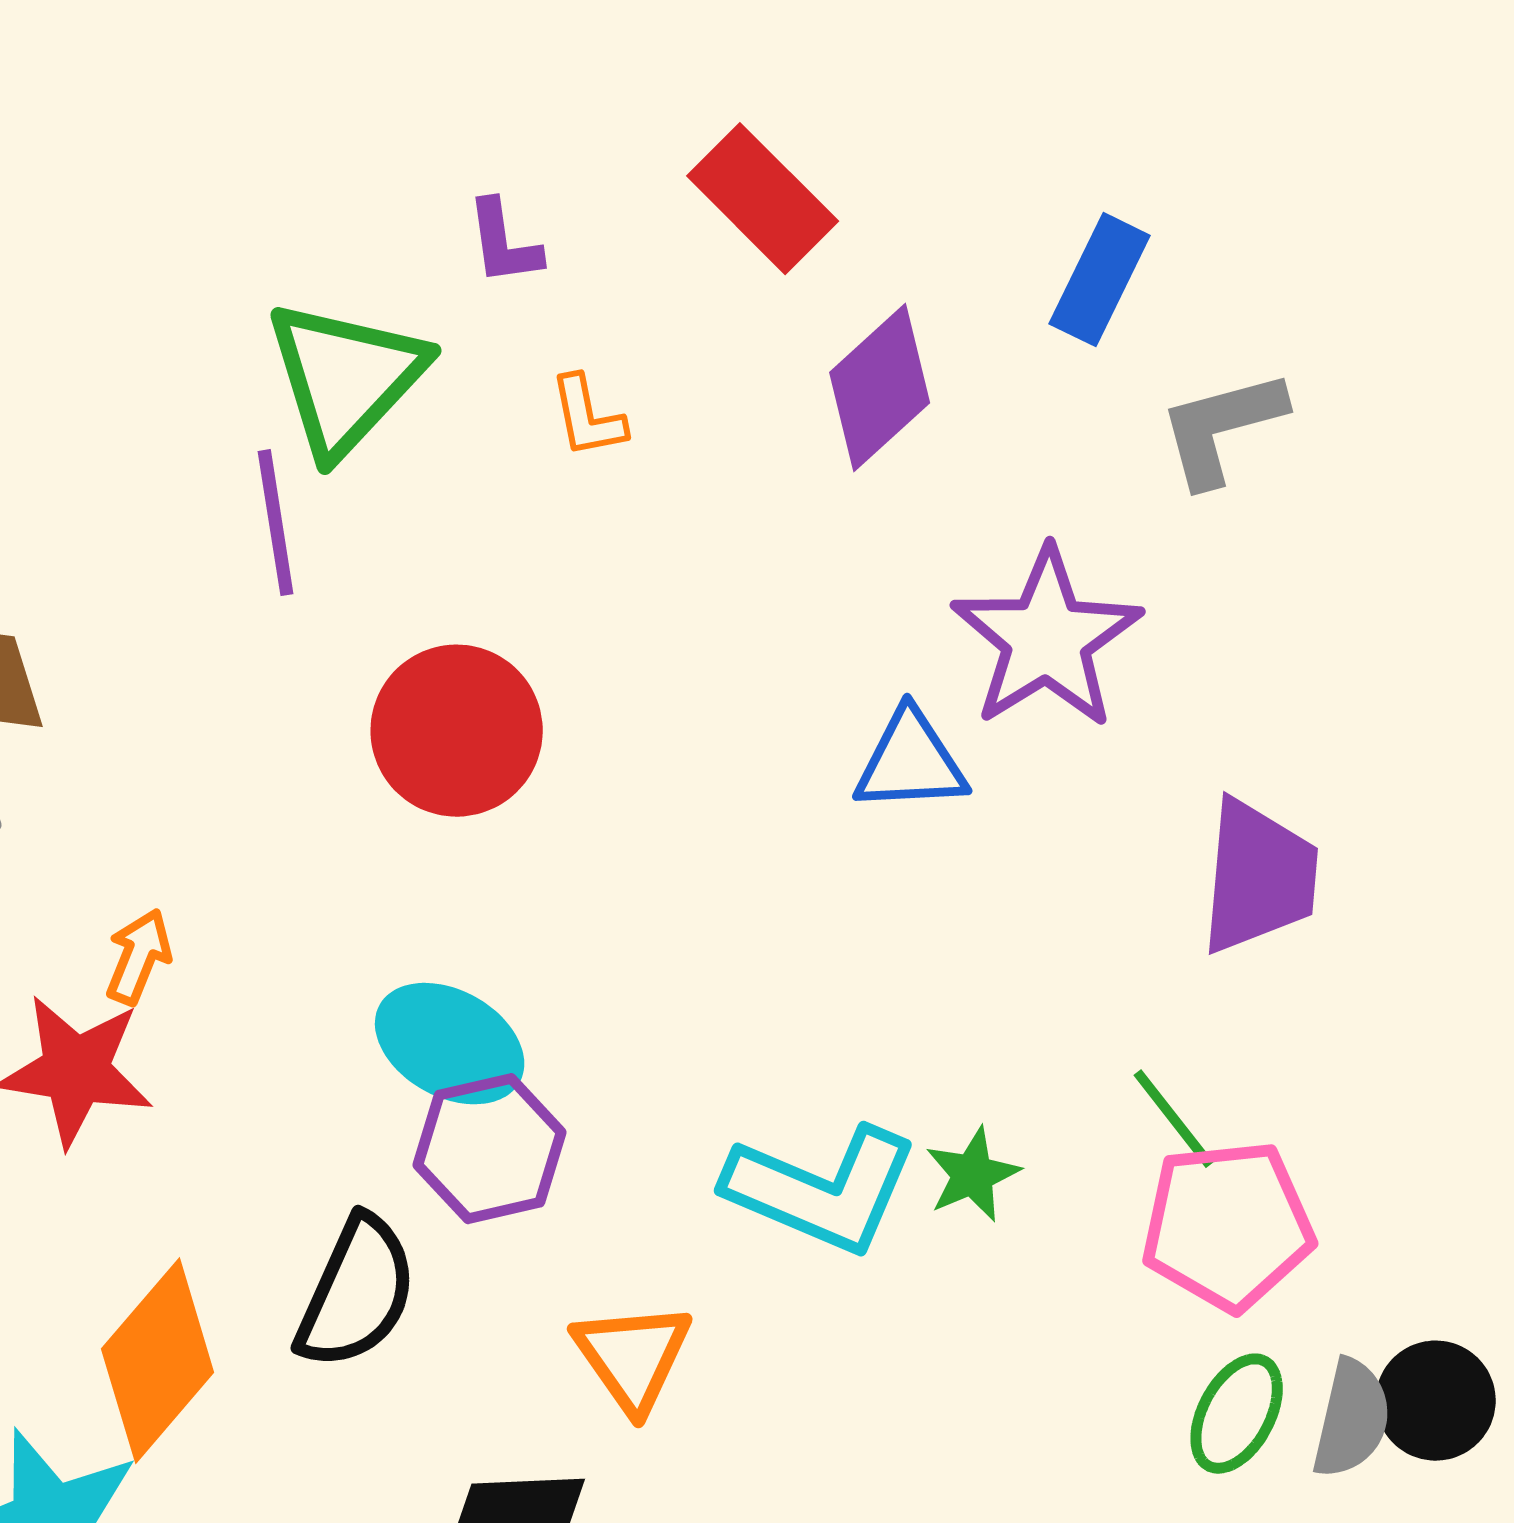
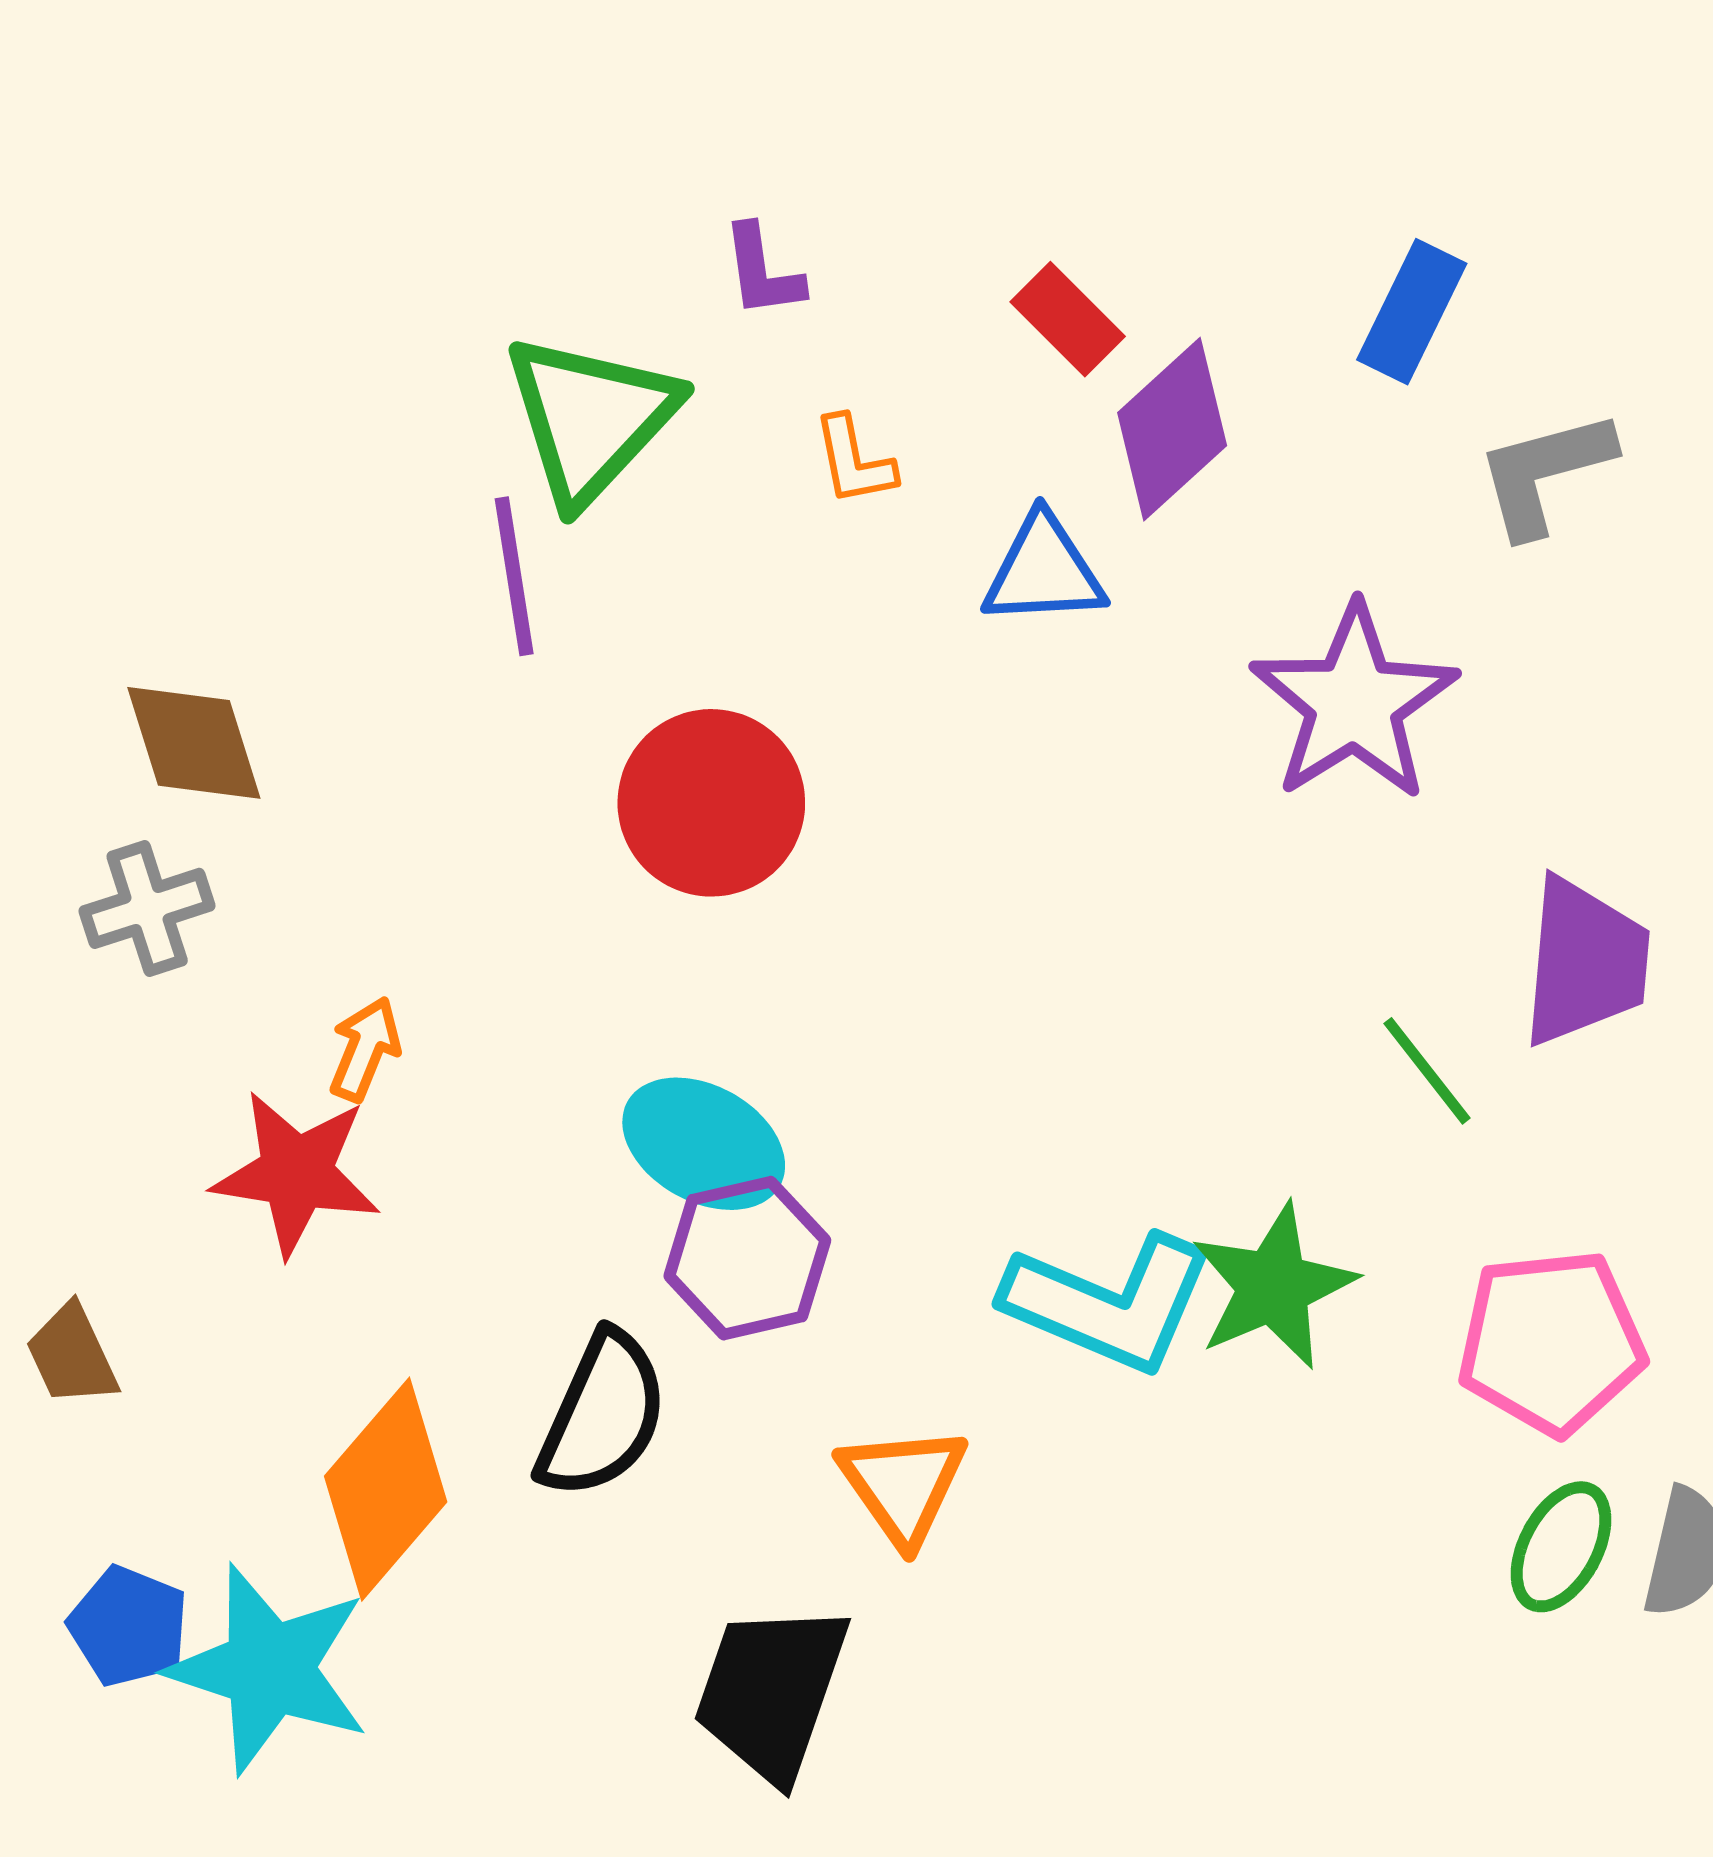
red rectangle: (763, 199) -> (1068, 319), moved, size x0.7
blue triangle: (911, 762) -> (1044, 571), moved
green line: (1174, 1119) -> (1427, 1071), moved
green star: (973, 1175) -> (1273, 1286), size x1.6

